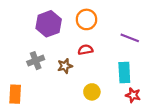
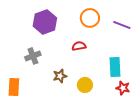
orange circle: (86, 19) -> (90, 18), moved
purple line: (130, 38) -> (122, 25), moved
brown star: (65, 66) -> (60, 76), moved

